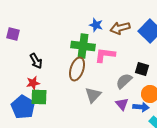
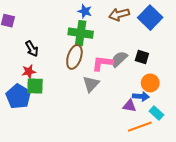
blue star: (96, 25) -> (85, 11), moved
pink L-shape: (105, 55) -> (102, 63), moved
gray semicircle: (124, 81) -> (119, 59), moved
purple triangle: (122, 104) -> (129, 106), moved, turned -40

